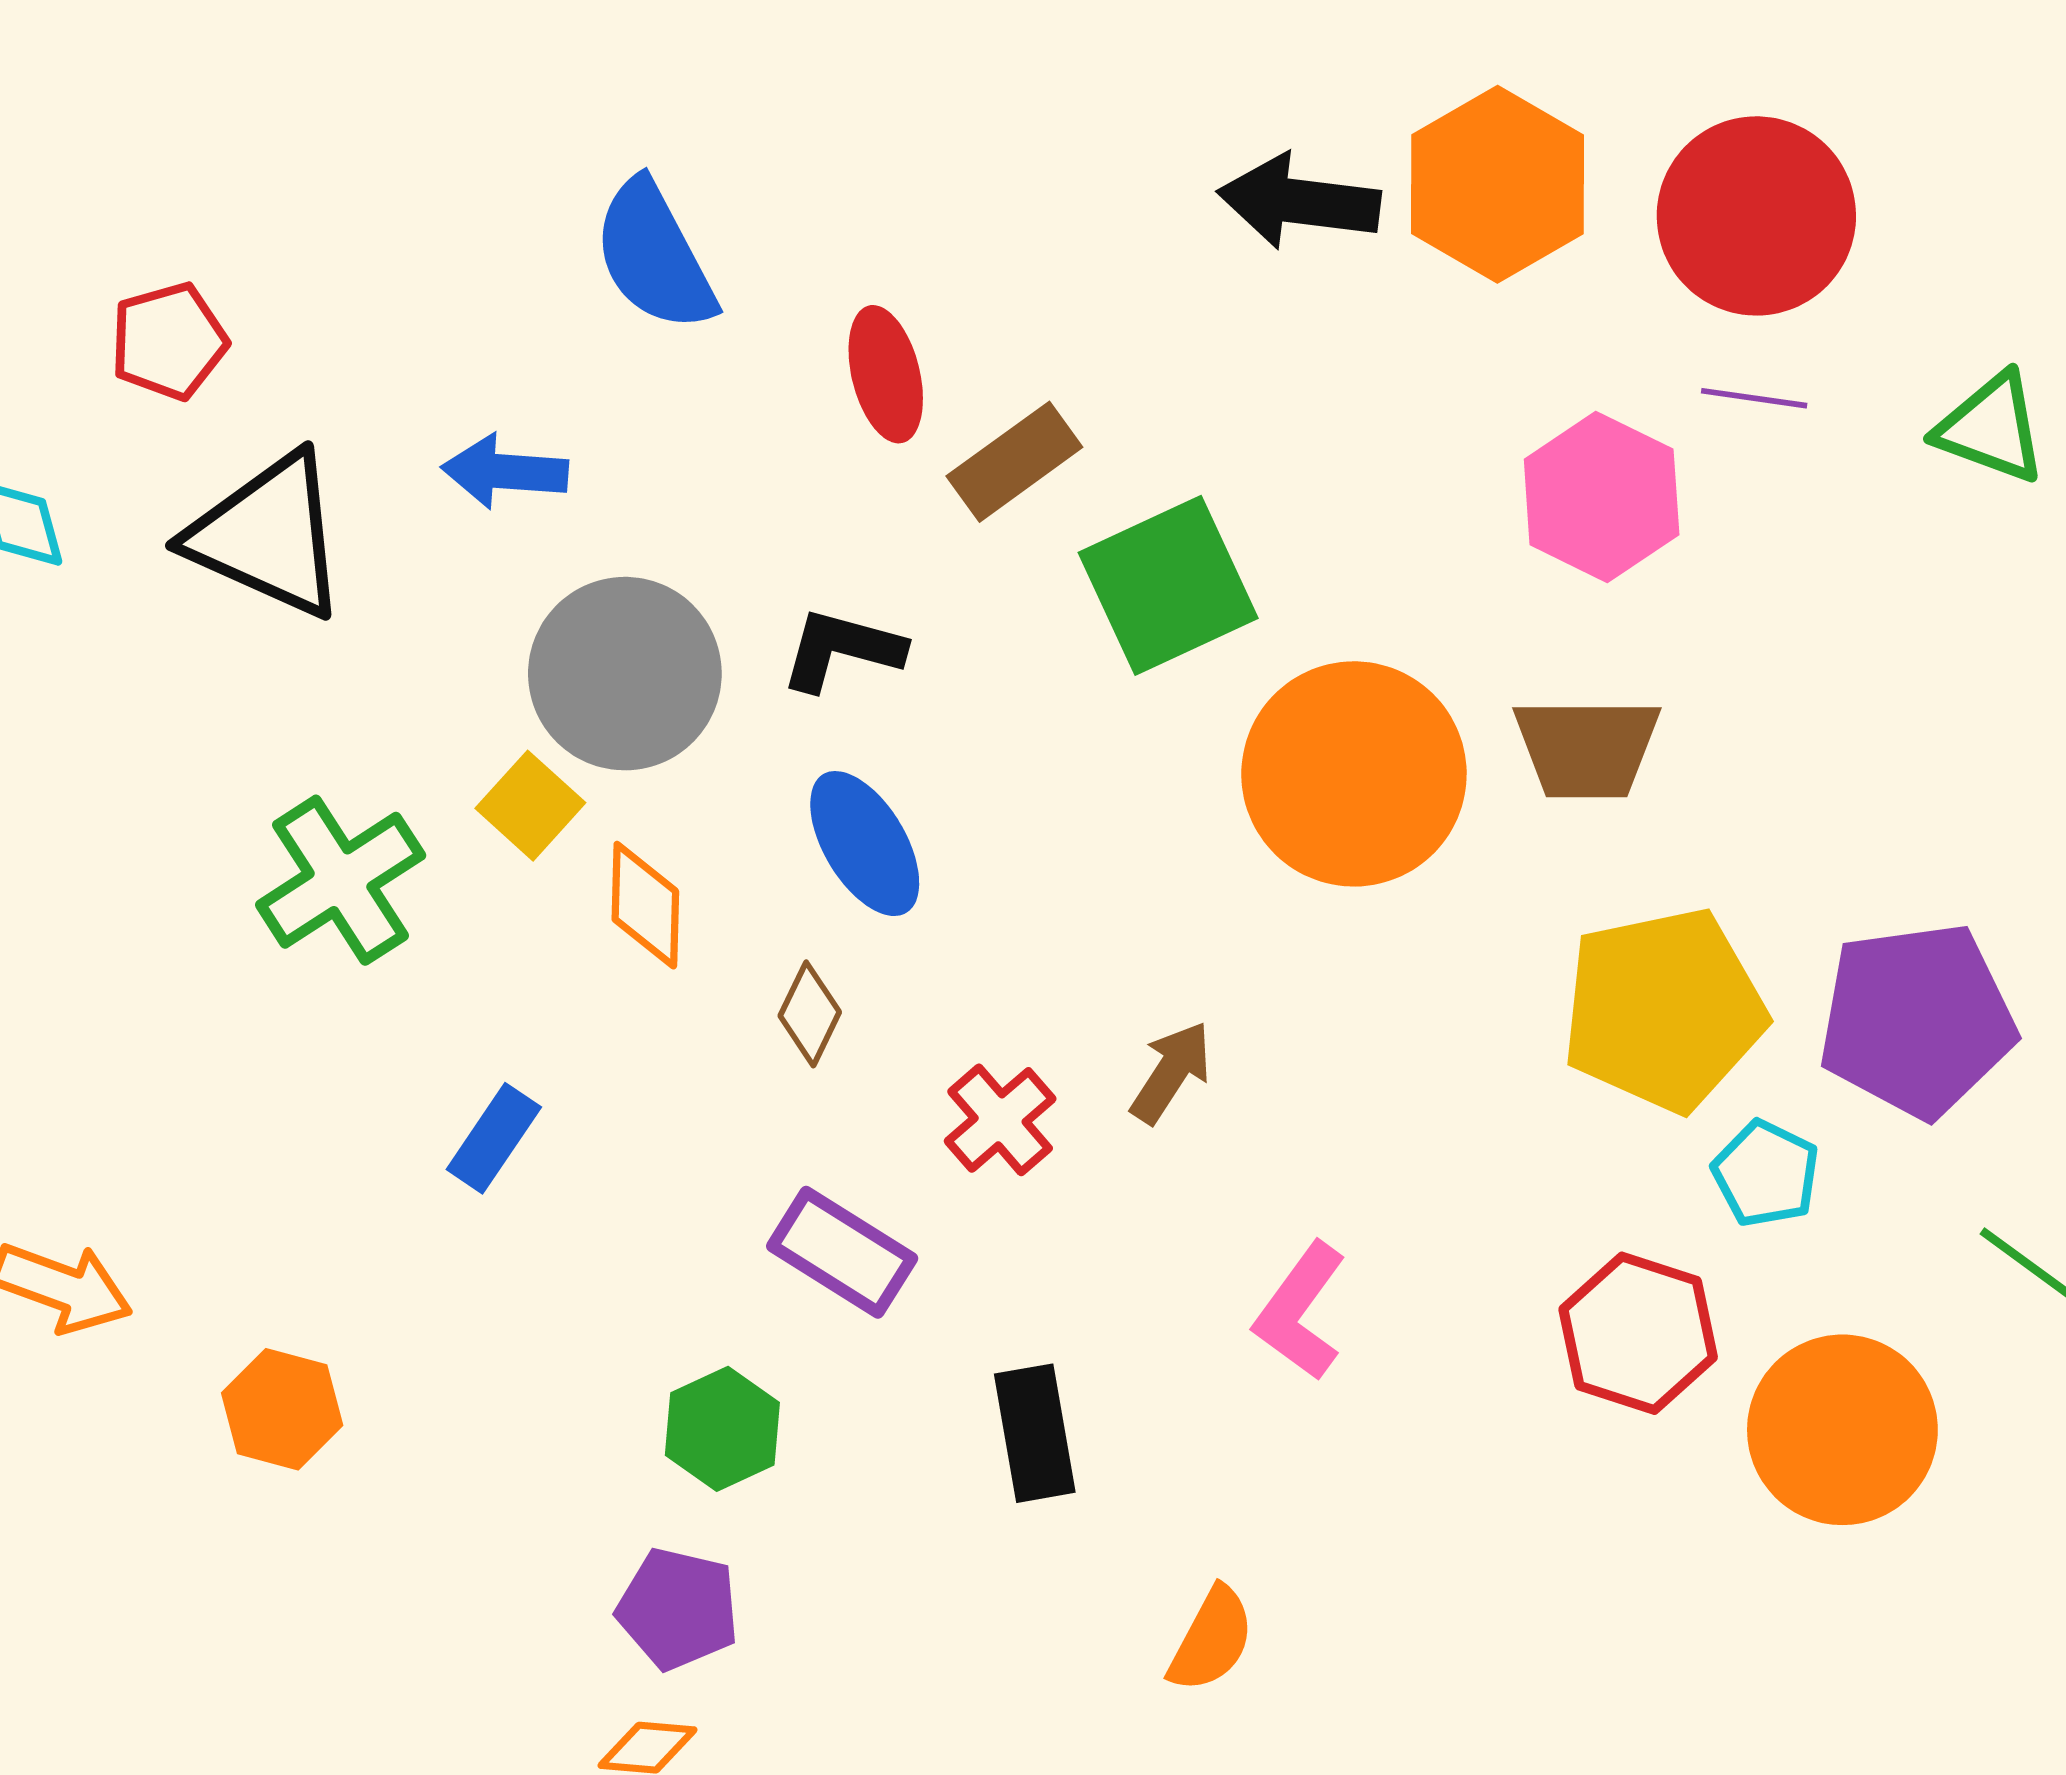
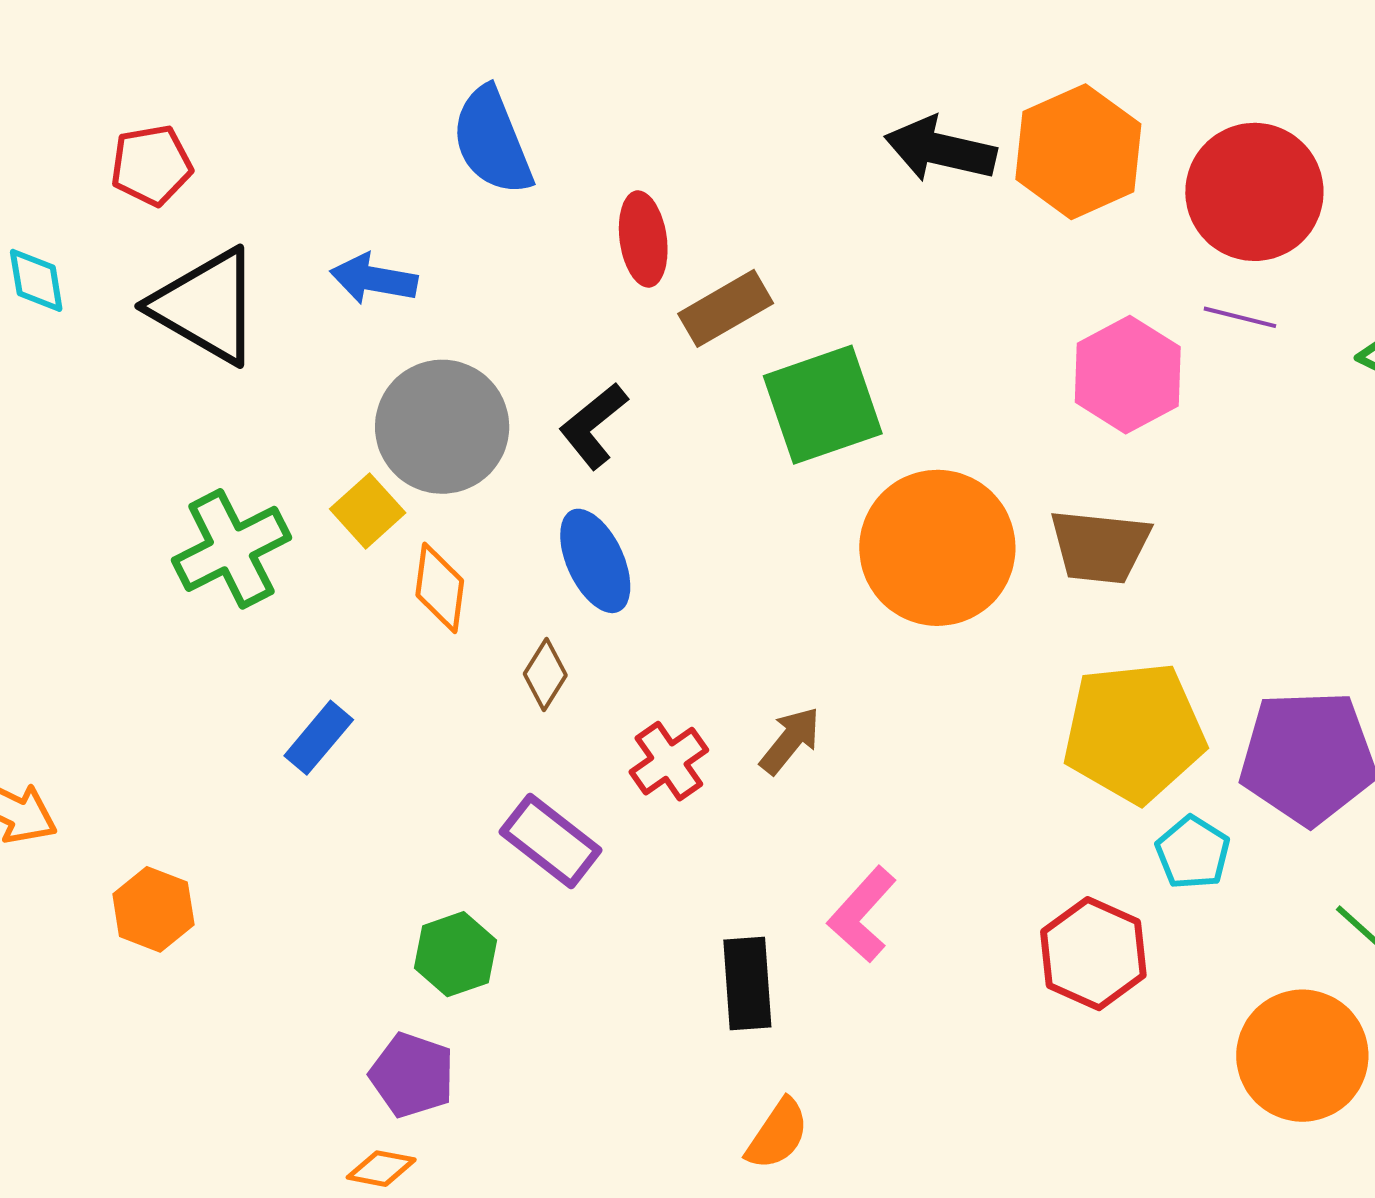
black L-shape: (842, 650) -> (593, 426), turned -60
orange circle: (1842, 1430) -> (1302, 1056), moved
black rectangle: (1035, 1433) -> (747, 983), moved

